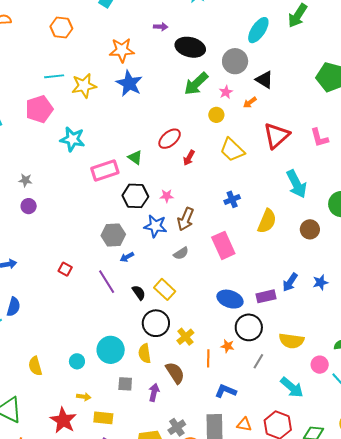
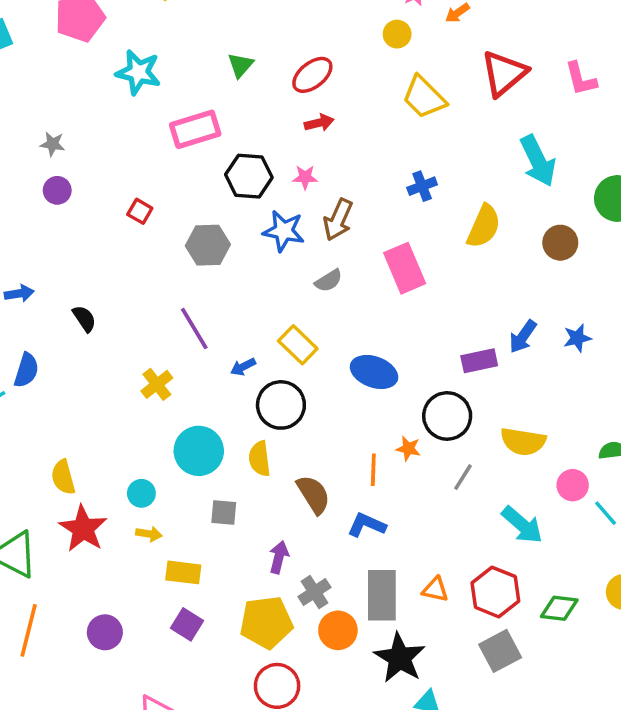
green triangle: (135, 157) -> (240, 65), moved, turned 35
red arrow: (189, 158) -> (319, 123), moved, turned -133
blue arrow: (127, 257) -> (243, 367), moved
red square: (65, 269) -> (140, 211), moved
black semicircle: (139, 293) -> (84, 319), moved
blue ellipse: (230, 299) -> (374, 372), moved
yellow cross: (185, 337) -> (157, 384), moved
cyan circle: (77, 361) -> (141, 493), moved
blue L-shape: (226, 391) -> (367, 525), moved
purple arrow: (154, 392) -> (279, 557), moved
red star: (63, 420) -> (83, 529), moved

